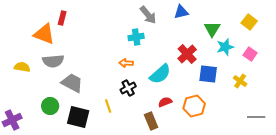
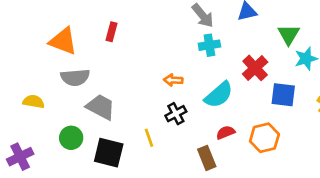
red rectangle: (62, 18) -> (111, 32), moved
cyan cross: (136, 37) -> (209, 45), moved
yellow semicircle: (22, 67) -> (34, 102), moved

